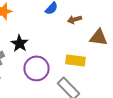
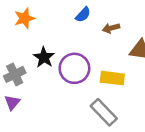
purple circle: (36, 68) -> (74, 68), moved

